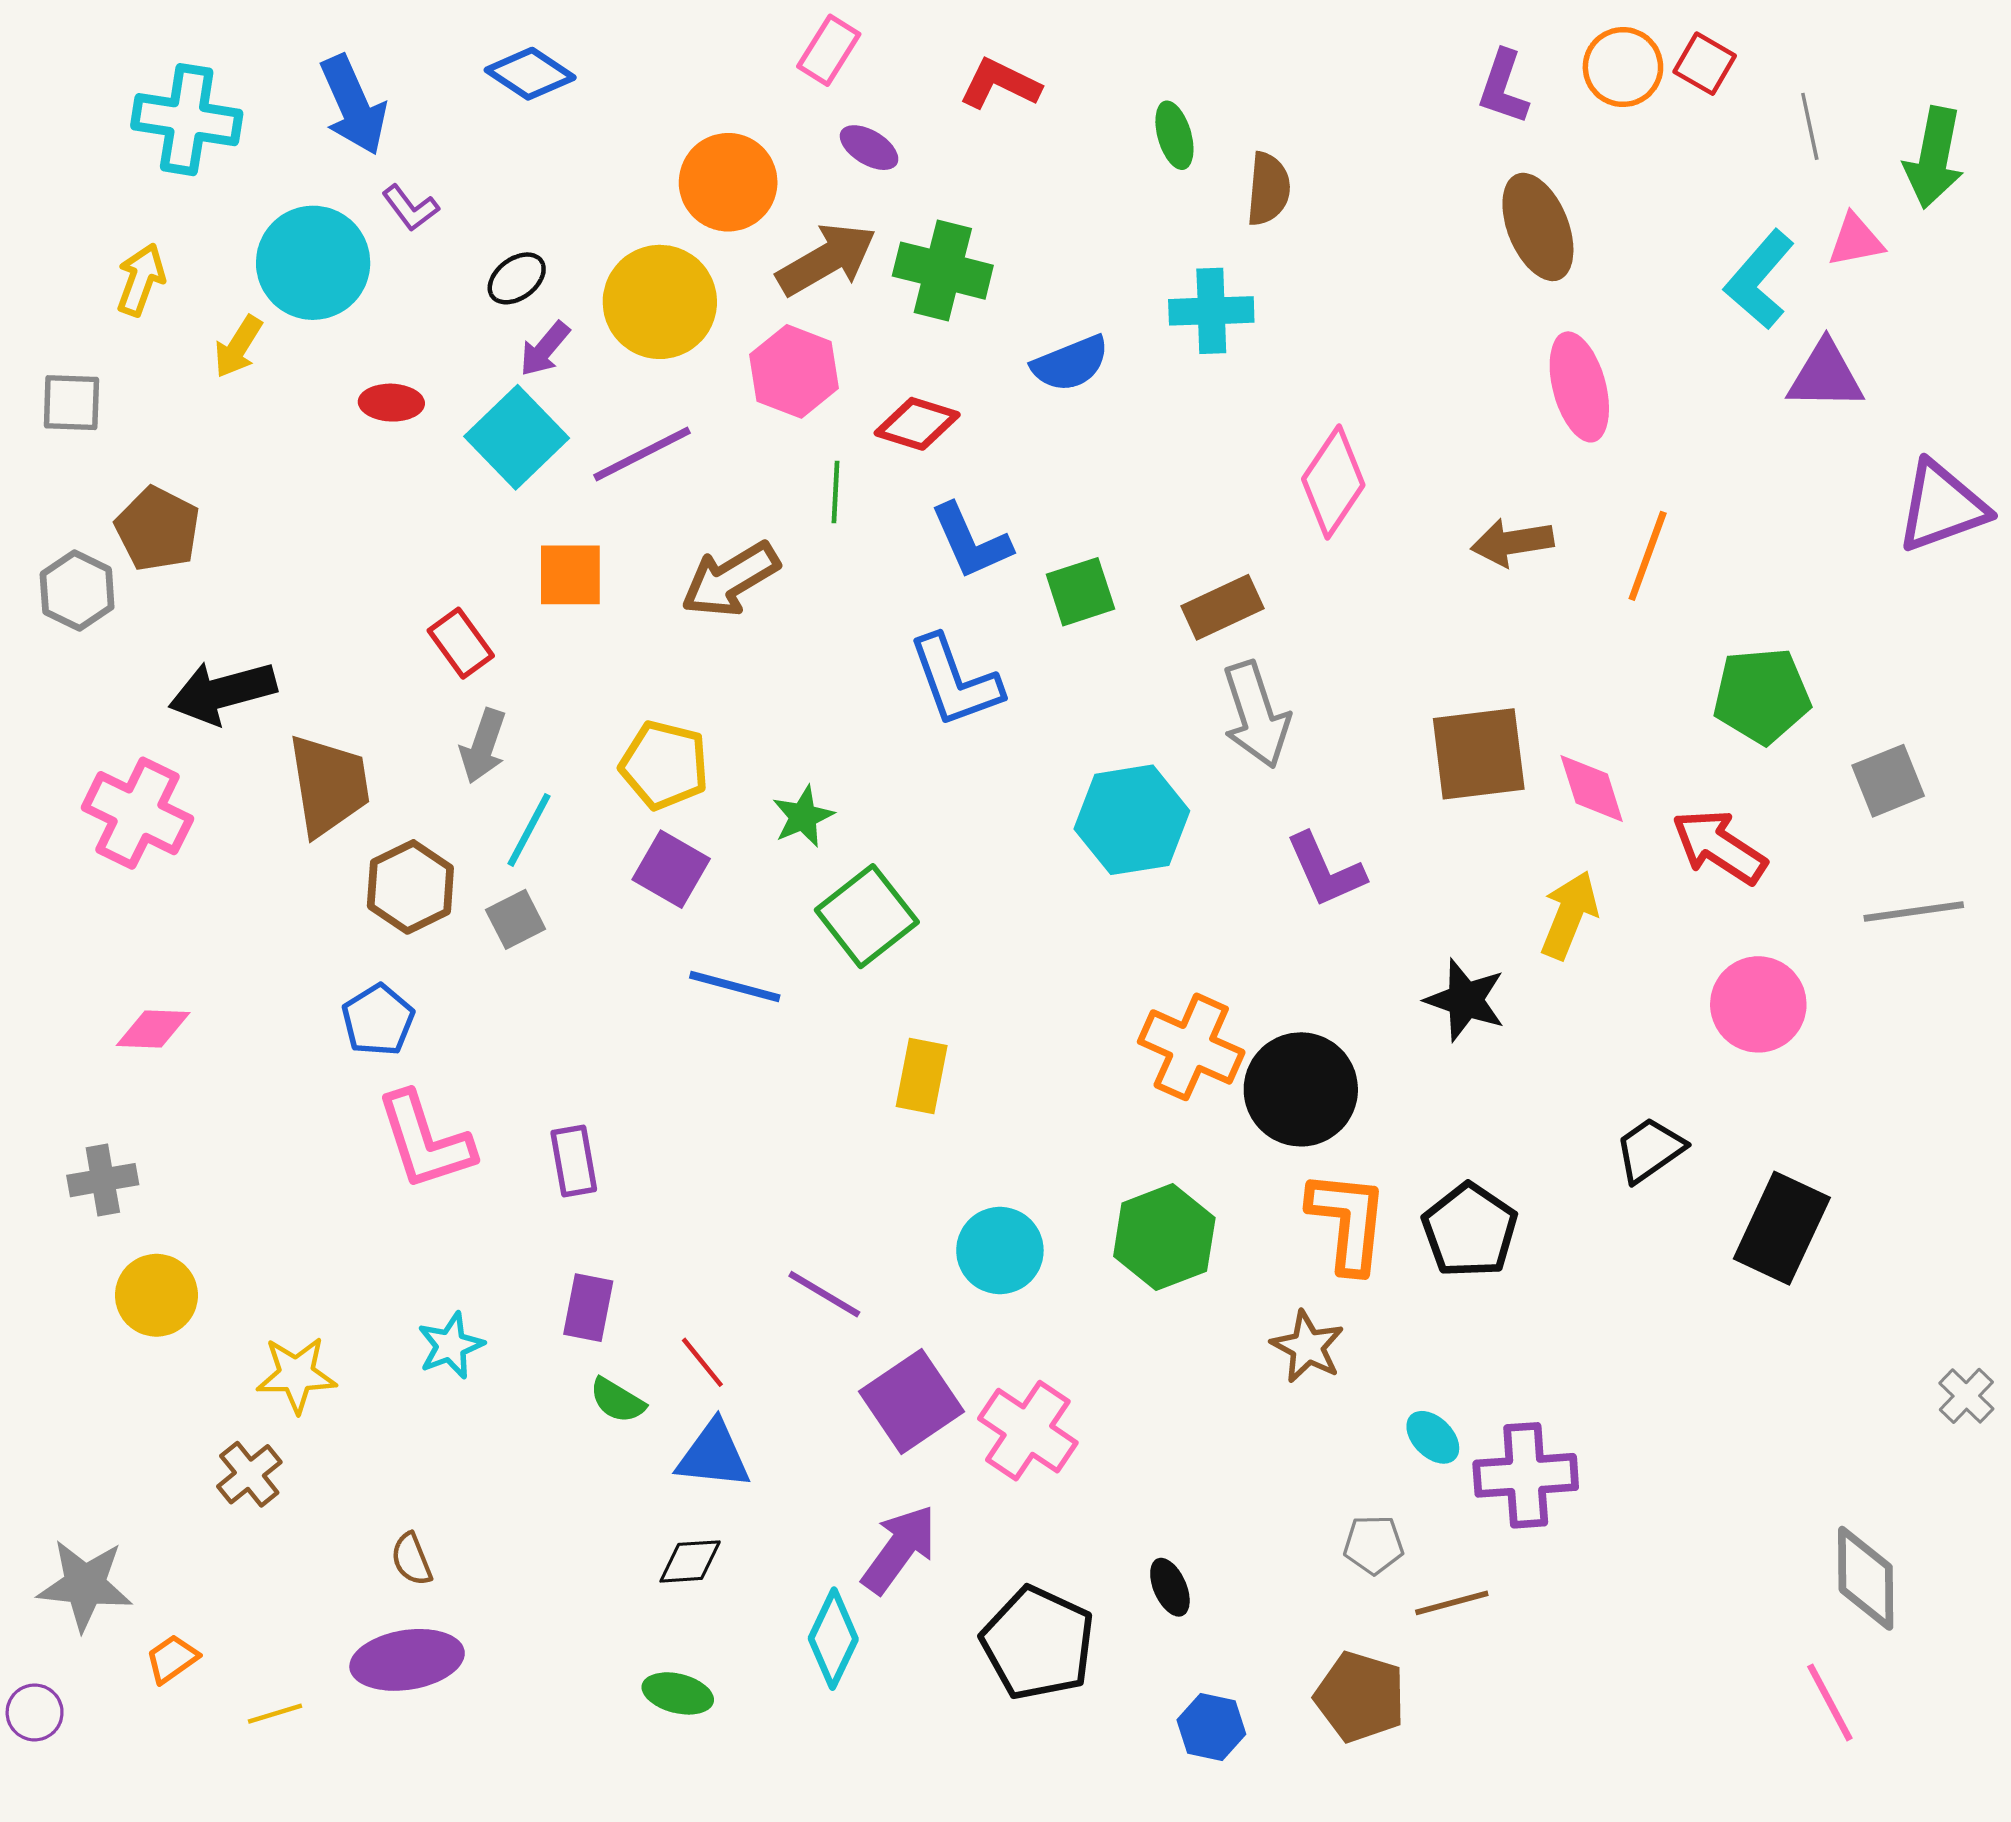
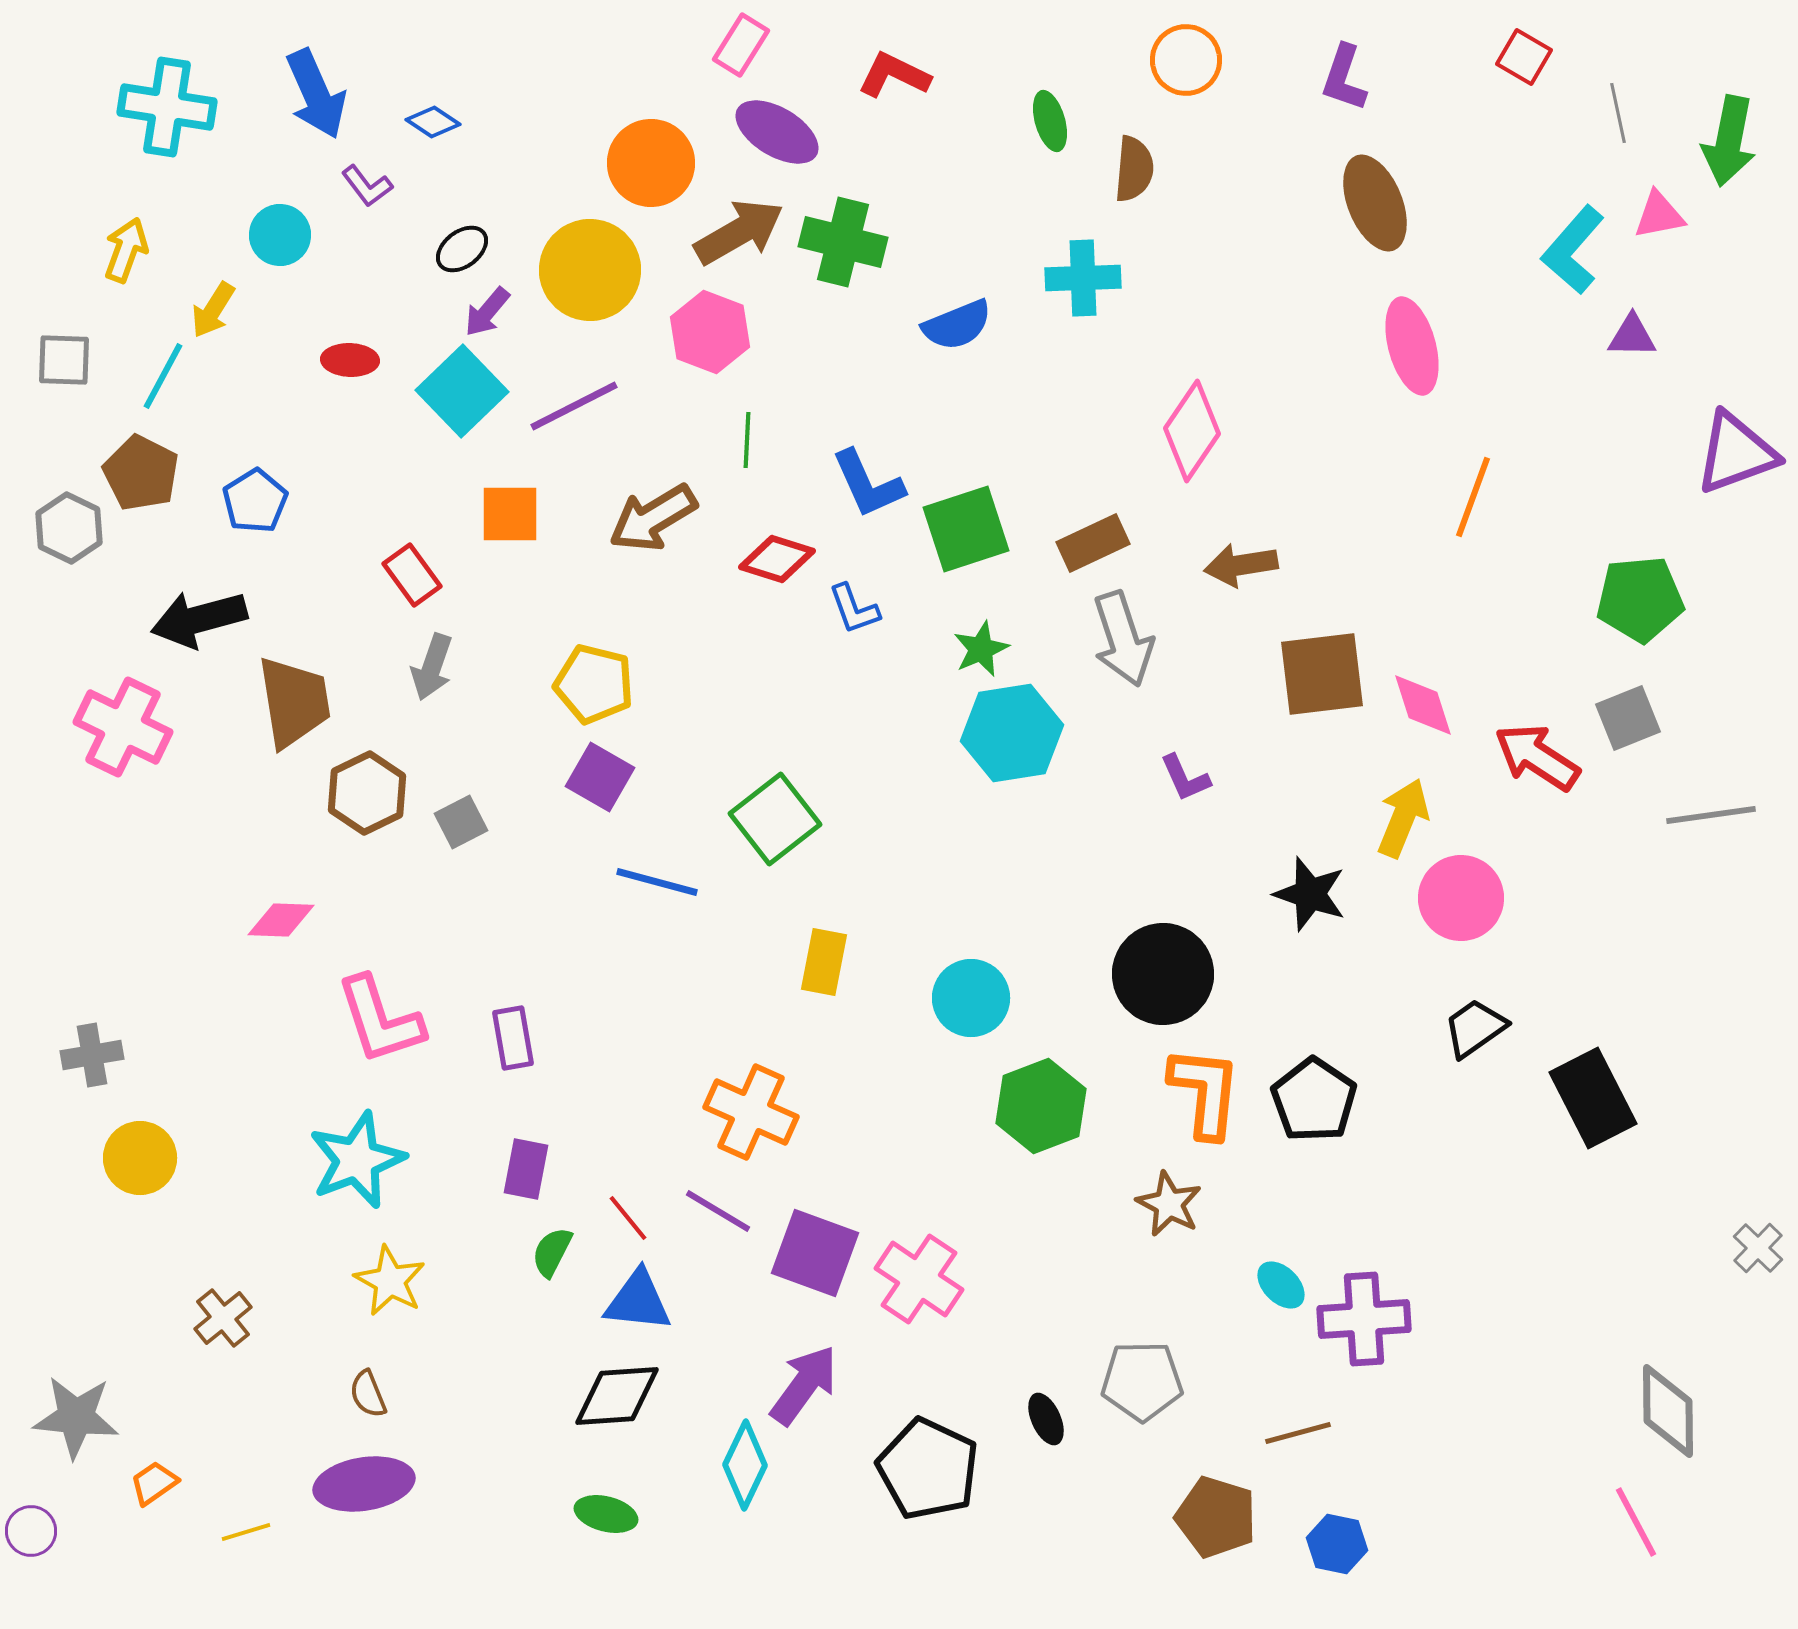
orange circle: (1623, 67) -> (1186, 60), moved
blue diamond: (530, 74) -> (433, 122), moved, size x0.7
purple ellipse: (869, 148) -> (777, 132), size x1.6
cyan circle: (313, 263) -> (280, 235), size x0.6
purple triangle: (1825, 376) -> (1632, 336), size x0.7
red diamond: (917, 424) -> (777, 559), moved
brown arrow: (1512, 542) -> (1241, 565), moved
green square: (1080, 592) -> (966, 529), size x1.4
blue L-shape: (955, 681) -> (854, 609), size x0.6
green pentagon: (1762, 696) -> (1640, 599), moved
gray square: (1888, 781) -> (1628, 718), moved
green star: (803, 816) -> (981, 649), moved
cyan line: (529, 830) -> (163, 376), moved
purple L-shape: (1325, 870) -> (1185, 778), size x0.7
pink circle: (1758, 1004) -> (1461, 898), moved
blue pentagon: (378, 1020) -> (255, 501), moved
pink diamond: (153, 1029) -> (281, 920), moved
orange cross: (1191, 1047) -> (751, 1112), moved
black rectangle: (1782, 1228) -> (1593, 1098), turned -52
cyan circle: (1000, 1250) -> (971, 998), moved
purple line: (824, 1294) -> (718, 1211), moved
cyan star: (451, 1346) -> (357, 1160), moved, size x1.6
yellow star: (296, 1375) -> (390, 1281), moved, turned 30
green semicircle: (617, 1400) -> (552, 1252), turned 86
purple square: (912, 1402) -> (815, 1253), turned -36
gray pentagon: (1374, 1545) -> (1142, 1381), moved, size x1.5
black diamond: (690, 1561) -> (617, 1396), size x1.5
blue hexagon: (1211, 1727) -> (1337, 1544), moved

